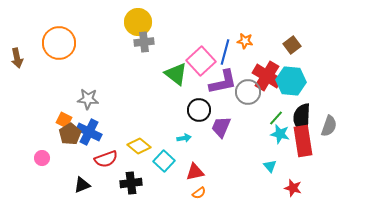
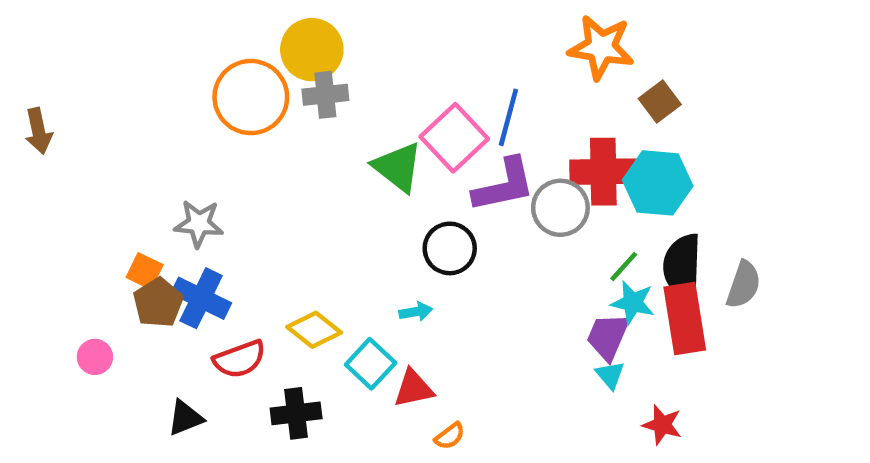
orange star: (245, 41) -> (601, 47), moved, size x1.8
orange circle: (59, 43) -> (251, 97), moved
red cross: (267, 76) -> (603, 172), turned -32
purple trapezoid: (221, 127) -> (608, 337), moved
red triangle: (195, 172) -> (414, 389), moved

